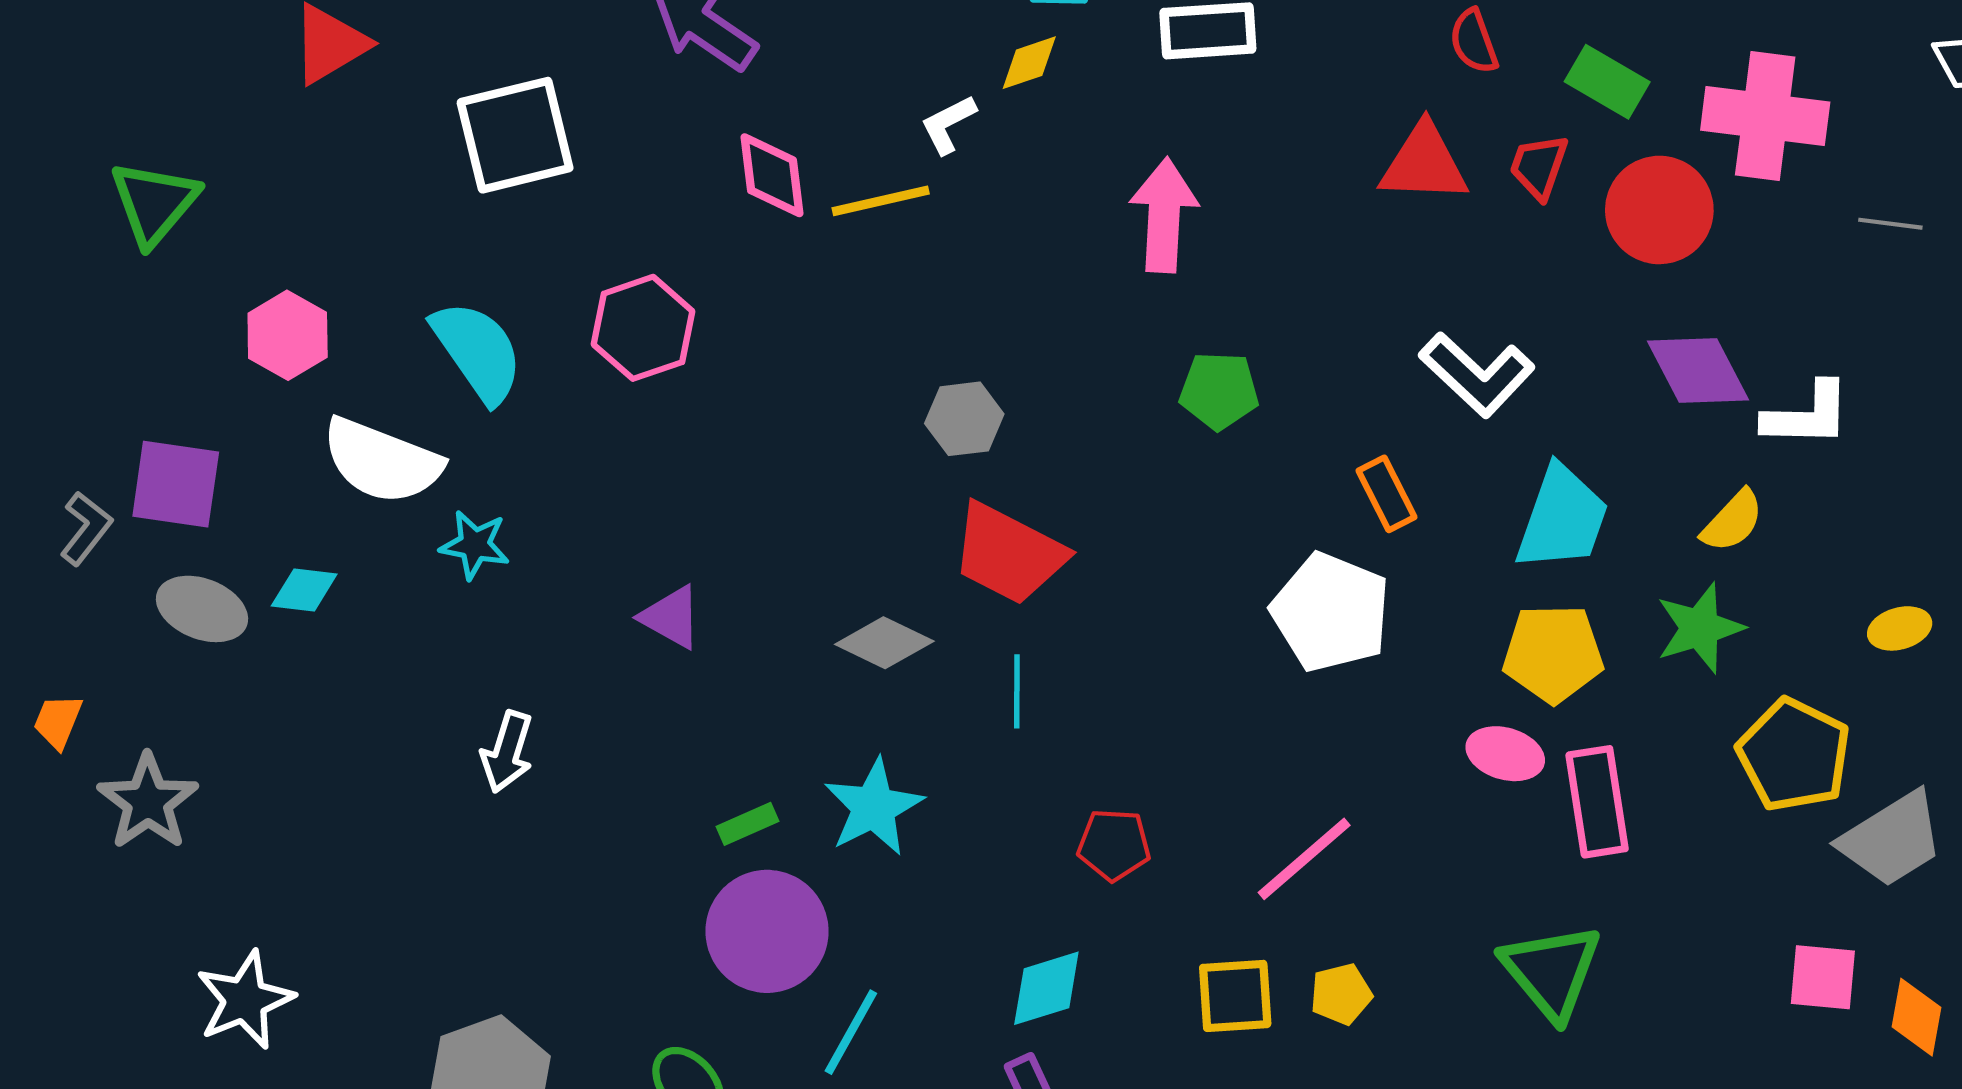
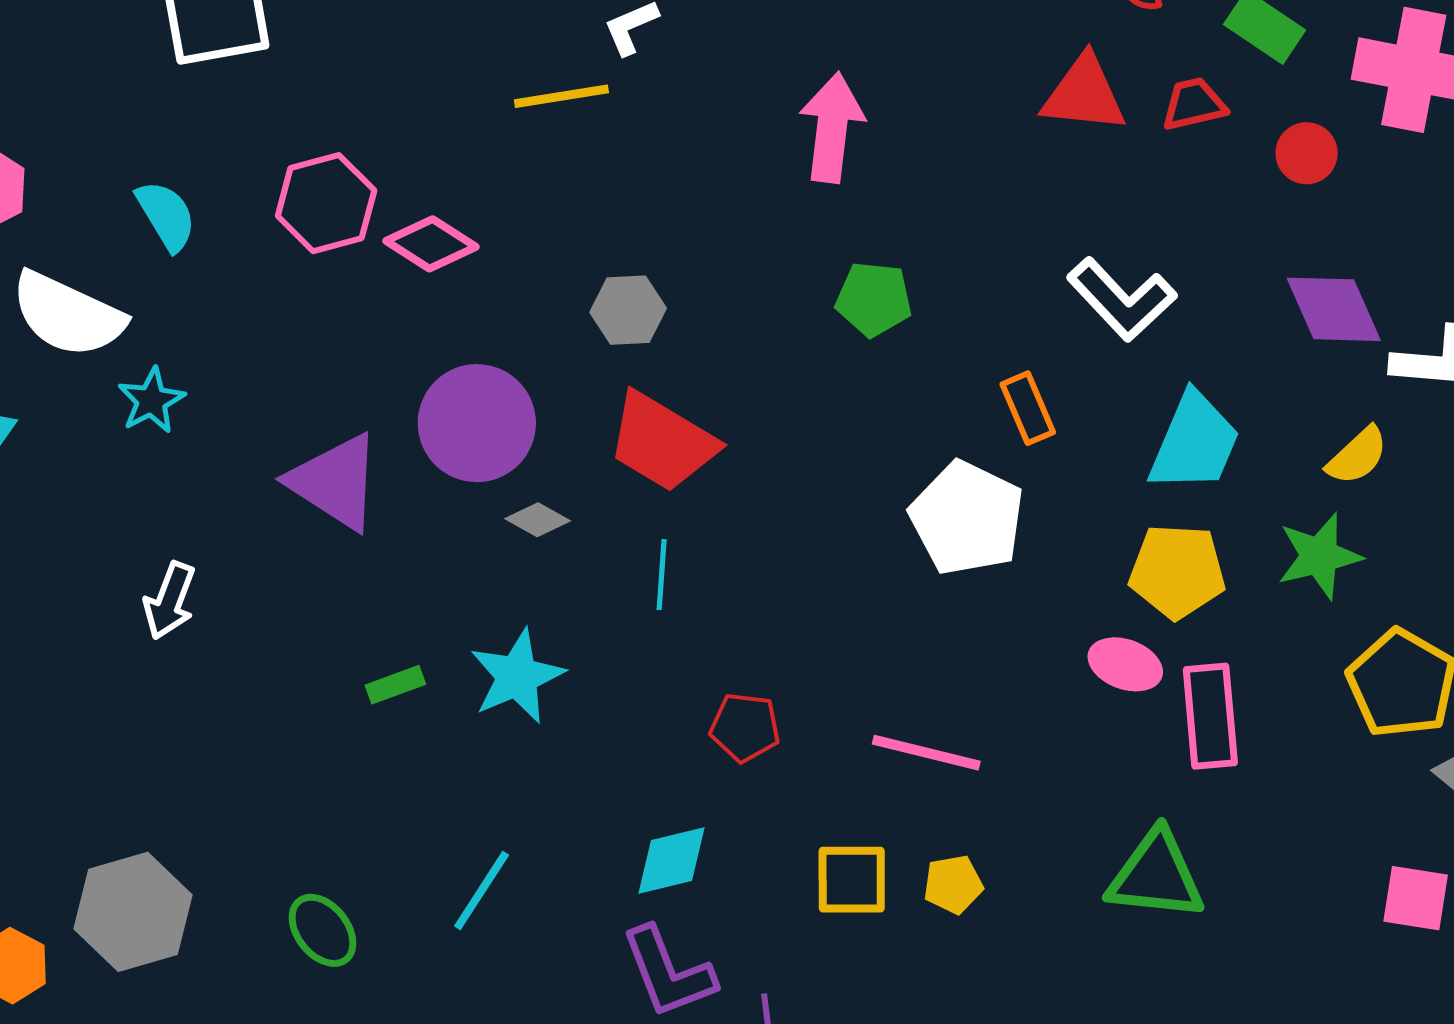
red trapezoid: (1539, 167) -> (1194, 104), turned 54
pink diamond: (772, 175) -> (431, 244), moved, turned -54
red circle: (1659, 210) -> (1307, 153), size x0.6
cyan semicircle: (478, 351) -> (166, 216), size x0.7
cyan star: (475, 545) -> (151, 401), turned 30
purple triangle: (671, 617) -> (335, 482), size x1.6
gray diamond: (884, 643) -> (538, 520), size x0.7
pink line: (1304, 859) -> (926, 753), turned 51
purple circle: (767, 931) -> (477, 423), moved
green triangle: (1551, 971) -> (1156, 876), turned -48

